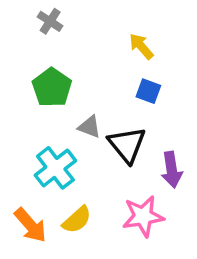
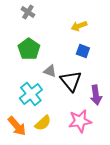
yellow arrow: (141, 46) -> (79, 26), turned -70

